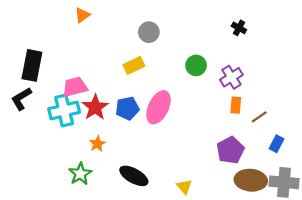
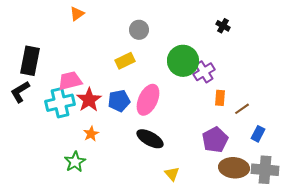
green circle: (196, 65) -> (183, 61), size x1.6
purple cross: (231, 77) -> (204, 72), moved
black ellipse: (134, 176) -> (150, 139), moved

